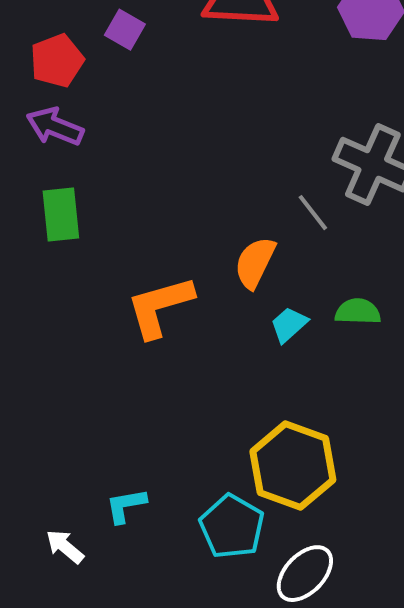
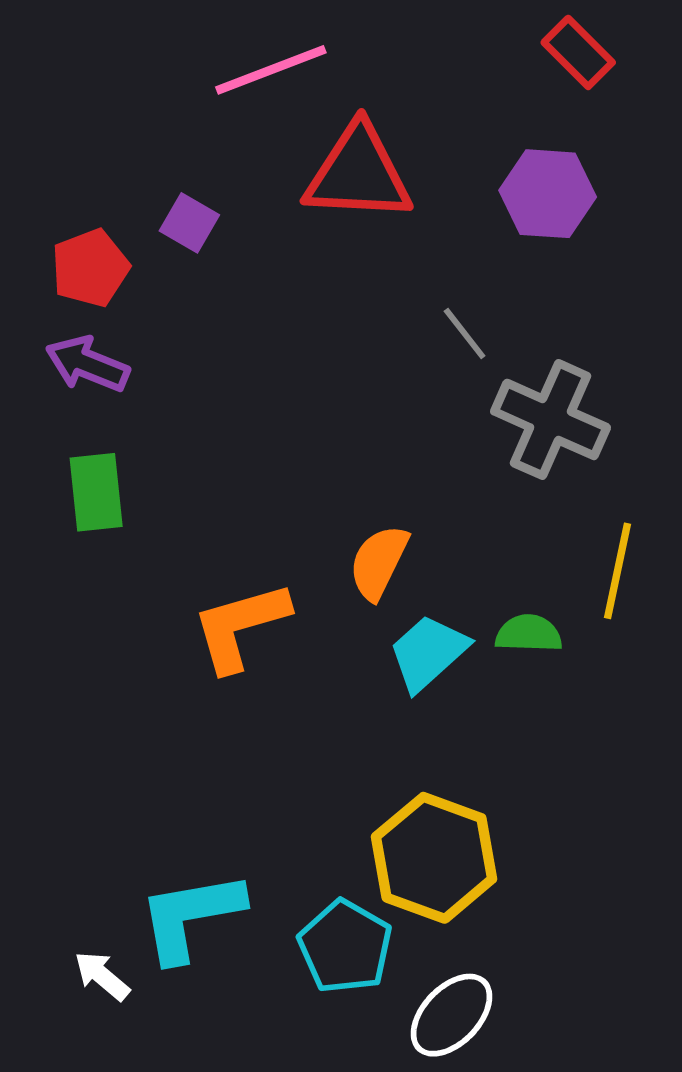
gray line: (313, 213) -> (465, 334), moved
cyan trapezoid: (289, 325) -> (428, 652), size x1.5
cyan L-shape: (126, 506) -> (191, 916), size x1.8

